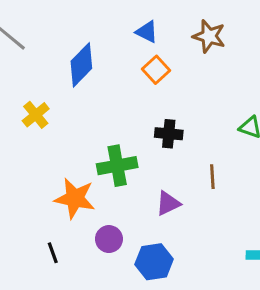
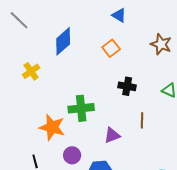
blue triangle: (147, 32) -> (119, 15), moved
brown star: (209, 36) -> (161, 44), moved
black cross: (169, 134) -> (127, 86), moved

